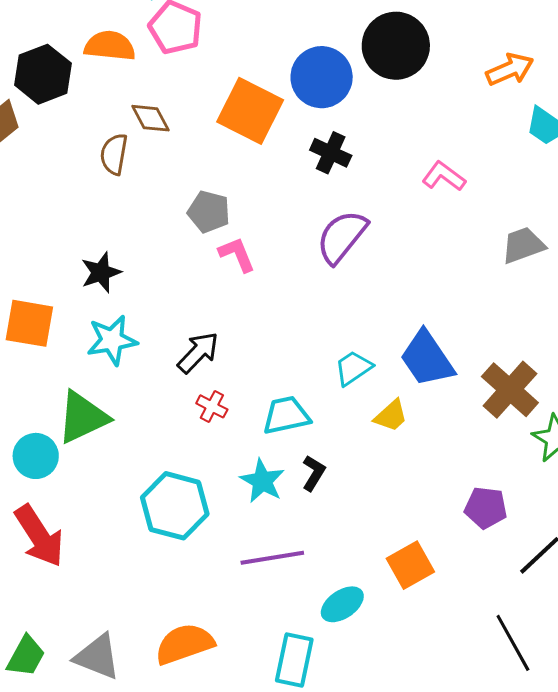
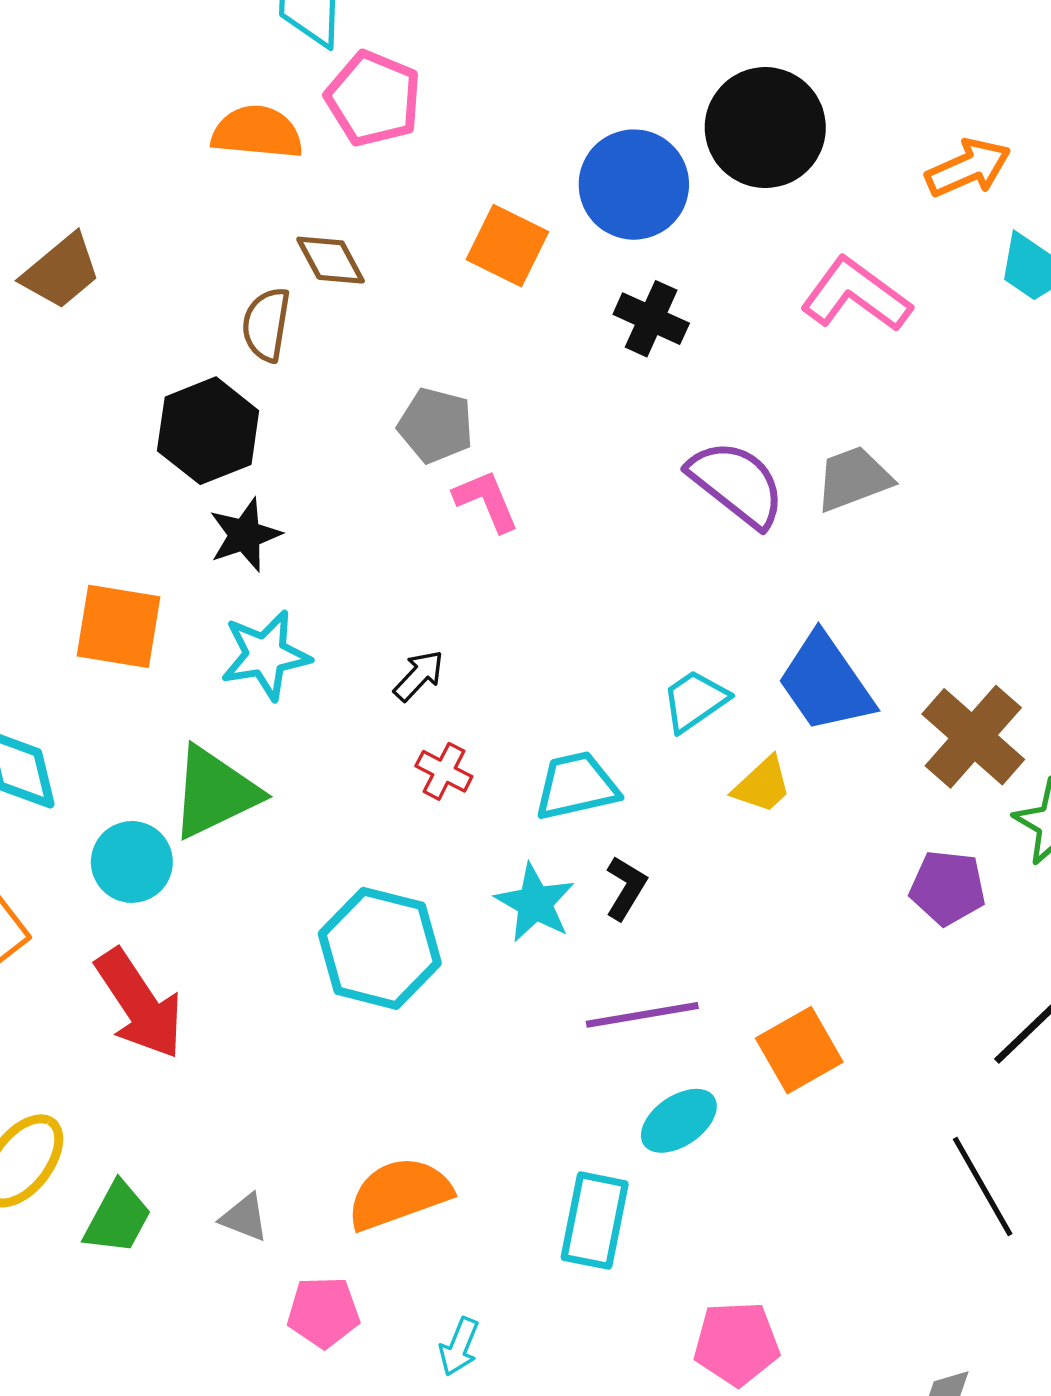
black hexagon: (43, 74) -> (208, 431), moved
orange square: (250, 111) -> (507, 246), size x0.7
pink L-shape: (444, 176) -> (856, 295), moved, size x1.4
purple semicircle: (342, 237) -> (737, 484), moved, turned 90
gray trapezoid: (523, 245) -> (853, 479), moved
black arrow: (198, 352) -> (419, 676), size x0.7
purple pentagon: (486, 508) -> (948, 888), moved
purple line: (272, 558) -> (642, 1015), moved
gray triangle: (97, 657) -> (245, 1218), size x0.6

